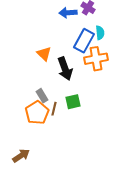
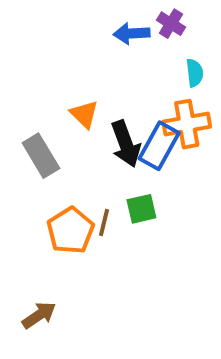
blue rectangle: (84, 41) -> (159, 146), moved
gray rectangle: (42, 96) -> (41, 156), moved, size x1.5

